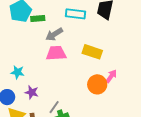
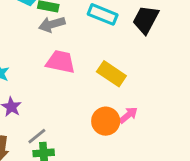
gray arrow: (54, 34) -> (52, 24), moved

